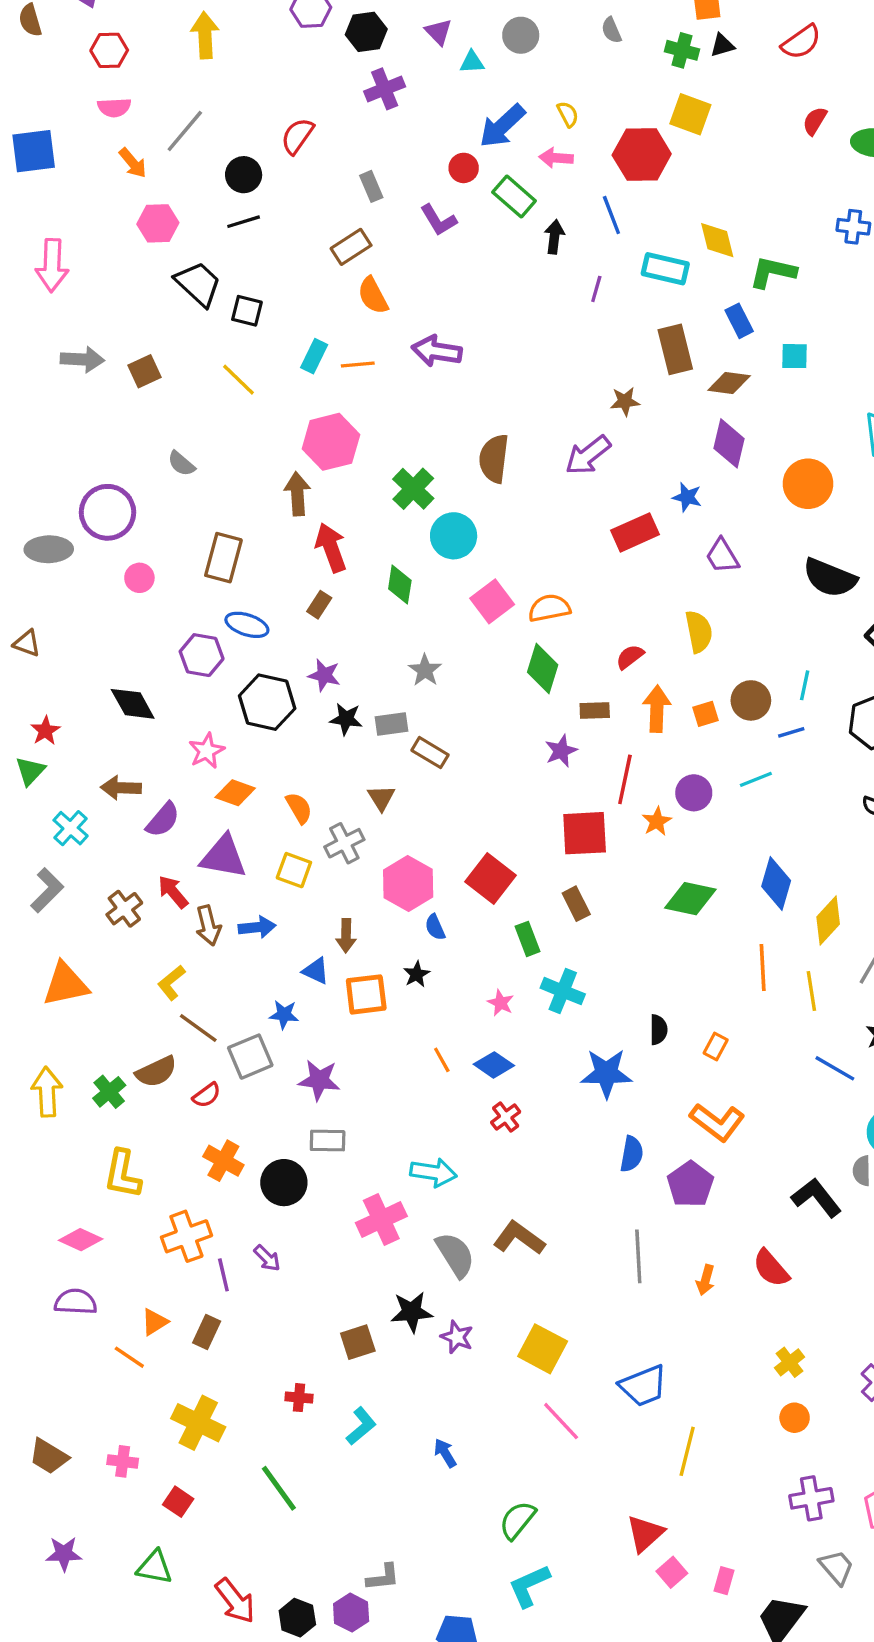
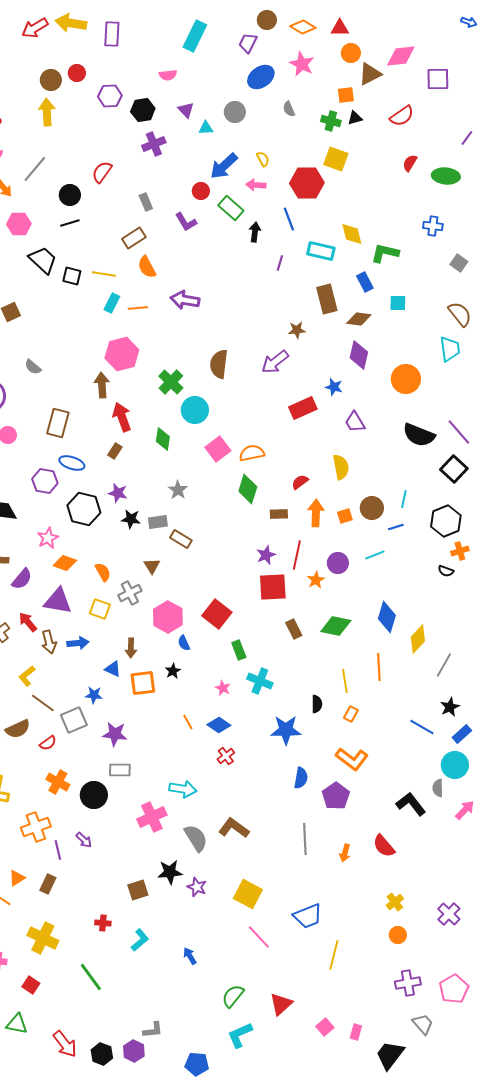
yellow line: (239, 380) -> (104, 274), moved, turned -35
purple star: (561, 751) -> (266, 555), moved
brown rectangle: (576, 904) -> (294, 629), moved
yellow line: (811, 991) -> (345, 681), moved
red triangle: (645, 1534) -> (281, 1004), moved

